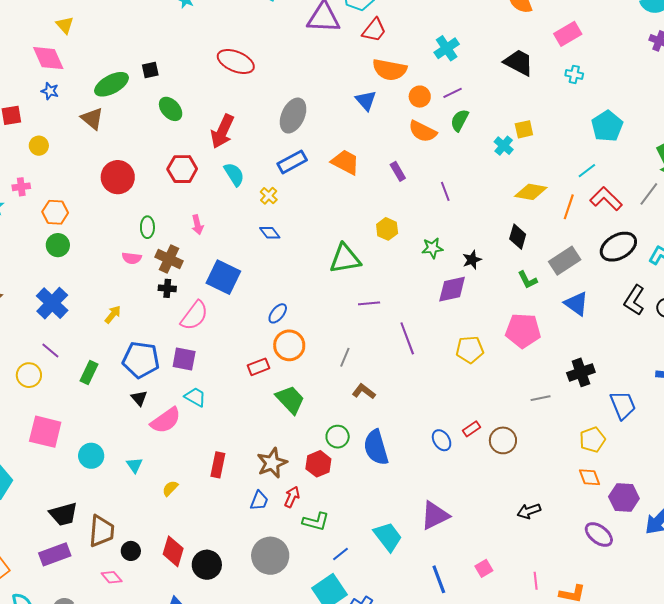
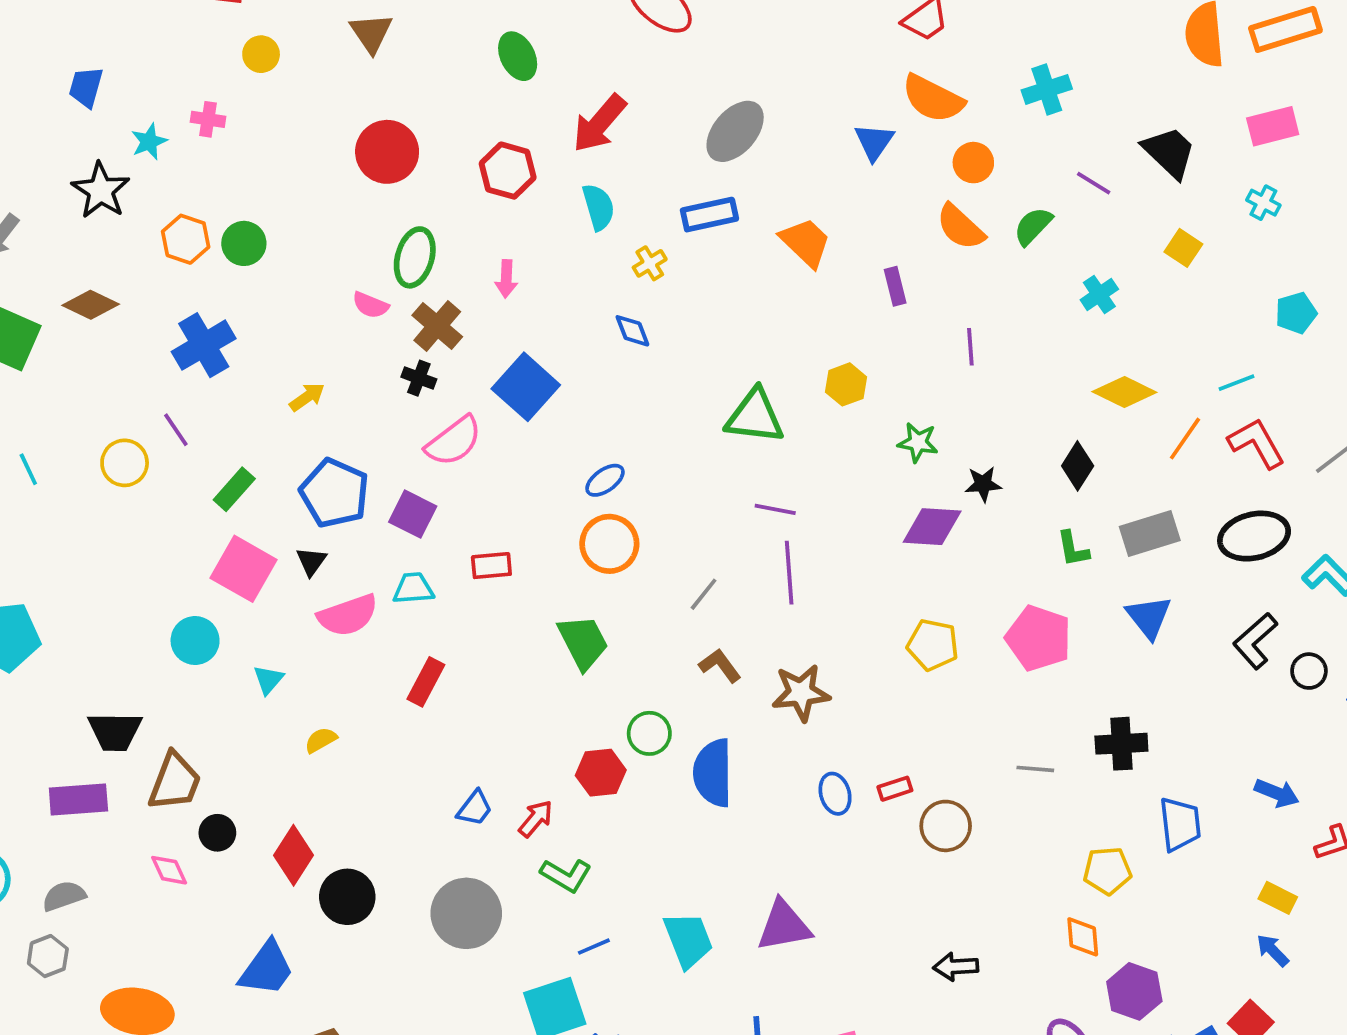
purple line: (453, 93) -> (1094, 183), moved, turned 42
cyan pentagon: (607, 126) -> (1296, 313), size x0.7
yellow square: (524, 129) -> (1183, 248), moved, turned 30
orange hexagon: (55, 212) -> (186, 239), moved
green ellipse: (147, 227) -> (415, 257), size x1.4
purple line: (407, 338) -> (789, 573), moved
red rectangle: (258, 367) -> (491, 566), moved
cyan trapezoid: (195, 397) -> (413, 588), turned -50
pink square: (45, 432) -> (243, 569), moved
brown star: (272, 463) -> (801, 693), moved
red rectangle: (218, 465) -> (426, 682), moved

